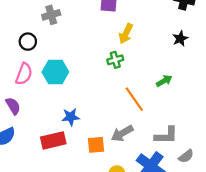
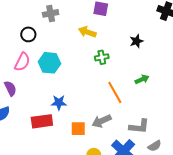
yellow arrow: (126, 34) -> (87, 32), moved, turned 78
black star: (180, 39) -> (136, 41), moved

